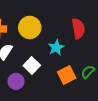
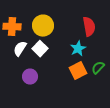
cyan star: (56, 48) -> (78, 49), moved
white square: (32, 66) -> (40, 49), moved

